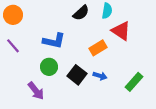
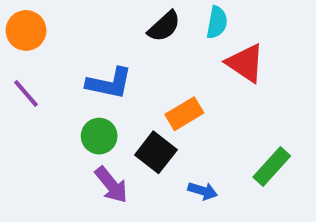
orange rectangle: (98, 48) -> (184, 114), moved
blue arrow: (100, 76) -> (203, 191), moved
purple arrow: (36, 91) -> (111, 185), moved

